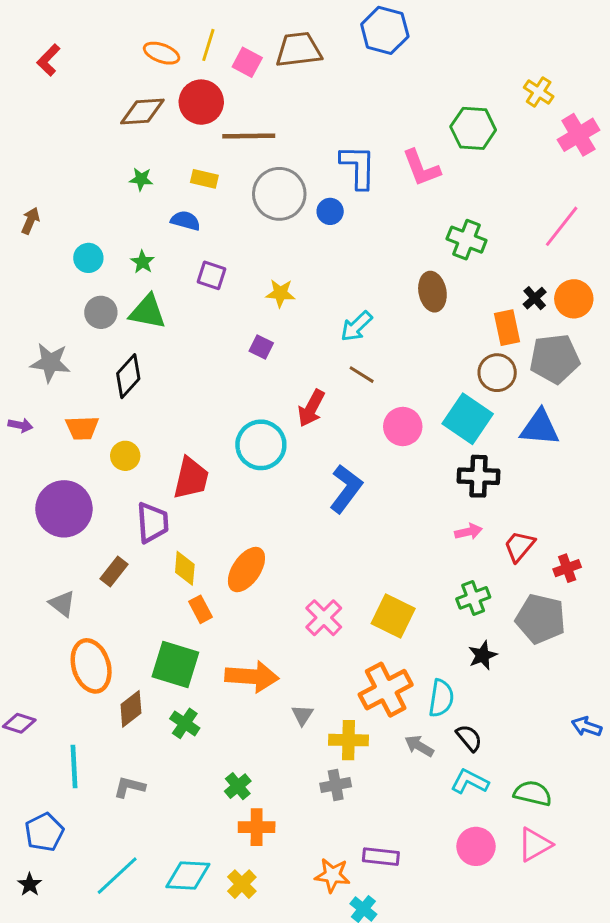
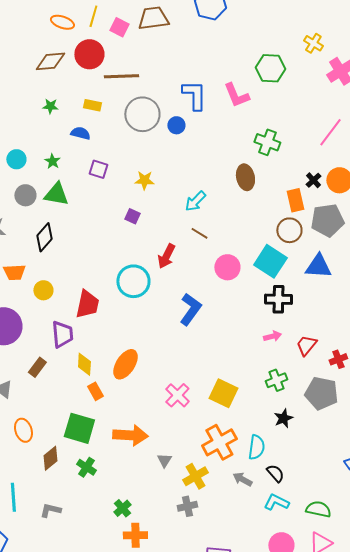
orange ellipse: (91, 666) -> (23, 430), size x0.7
yellow cross: (349, 740) -> (195, 476), turned -30

